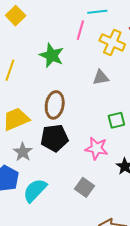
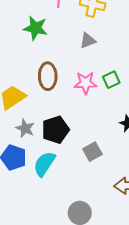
black pentagon: (54, 138) -> (55, 130), moved
pink star: (96, 148) -> (85, 83), moved
gray square: (84, 187) -> (92, 152), turned 36

